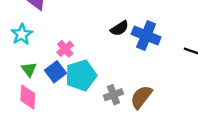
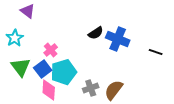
green triangle: (29, 69) -> (21, 67), size x1.5
pink diamond: (28, 97) -> (49, 90), moved

